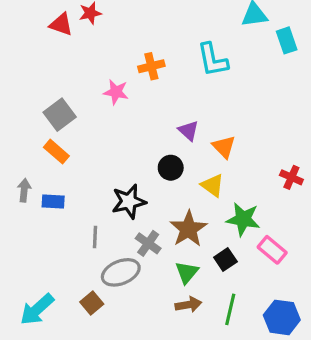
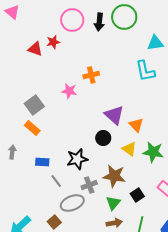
cyan L-shape: (213, 60) -> (145, 71), moved
purple triangle: (188, 131) -> (114, 115), size x1.5
blue rectangle: (53, 202) -> (42, 162), moved
green star: (243, 219) -> (153, 152), moved
brown star: (188, 229) -> (114, 176), turned -30
gray line: (95, 237) -> (56, 181), turned -40
gray cross: (148, 243) -> (89, 185), turned 35

